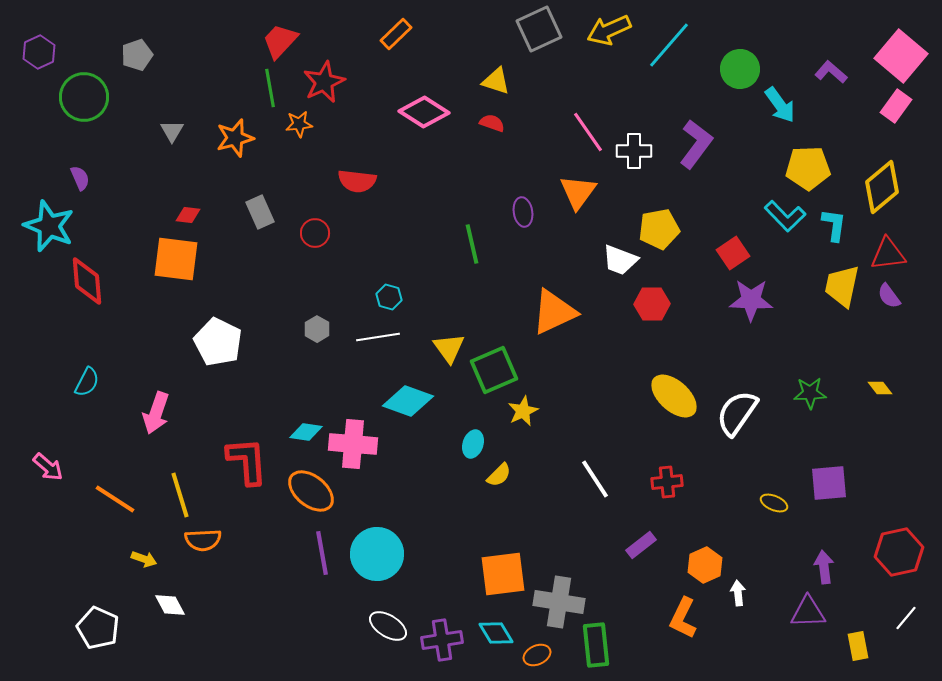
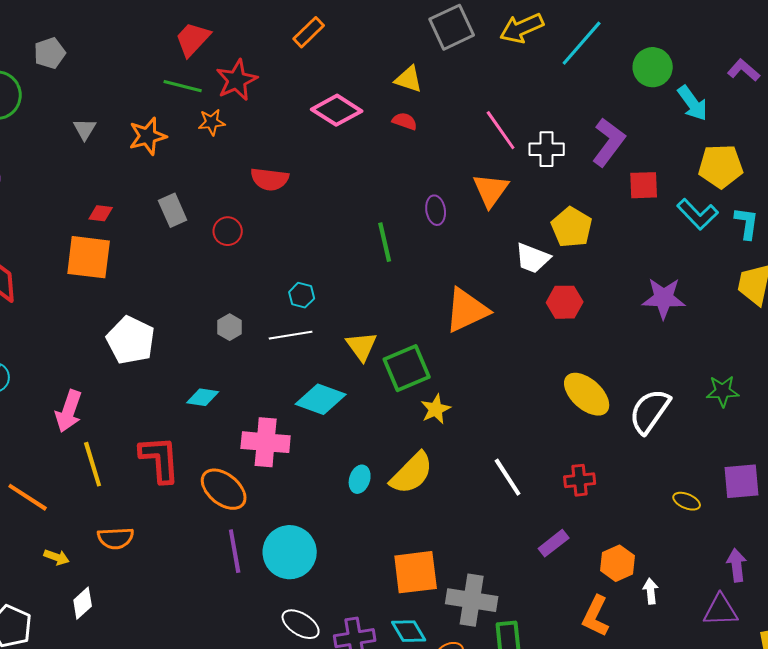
green line: (270, 88) -> (183, 86), turned -66
yellow pentagon: (659, 229) -> (572, 227), turned -30
red square: (733, 253) -> (644, 185), moved, turned 32
cyan diamond: (306, 432) -> (203, 397), moved
cyan ellipse: (473, 444) -> (360, 479), moved
yellow semicircle: (499, 475) -> (412, 473), size x1.8
yellow line: (180, 495) -> (93, 464), moved
white diamond: (170, 605) -> (83, 603), turned 76

